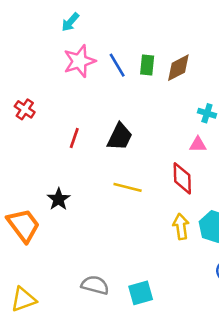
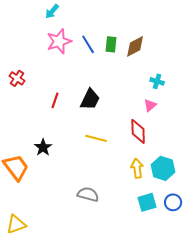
pink triangle: (198, 144) -> (150, 105), turned -40
gray semicircle: (95, 285) -> (88, 194), moved
cyan square: (141, 293) -> (147, 202), moved

